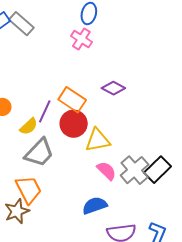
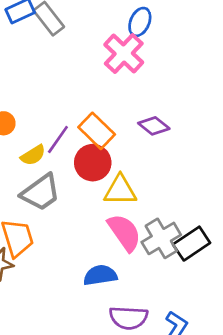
pink cross: (81, 39) -> (124, 54), size x1.4
pink semicircle: (107, 171) -> (124, 232), size x1.4

